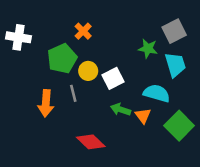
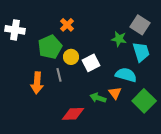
gray square: (174, 31) -> (140, 25), turned -30
green arrow: (121, 109) -> (98, 98), moved
red diamond: (91, 142) -> (73, 114), turned -45

